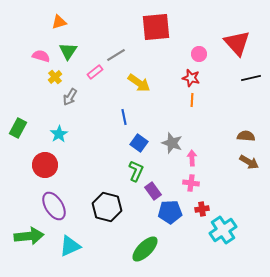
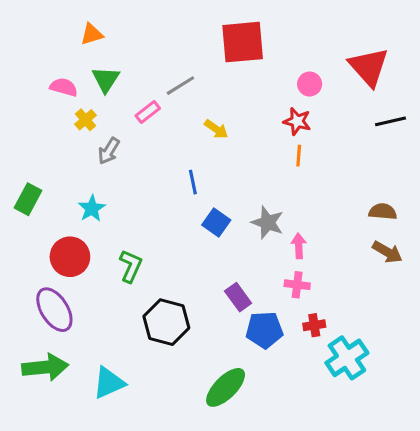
yellow arrow: (139, 83) -> (216, 129), size x0.7
green L-shape: (136, 171) -> (131, 266), moved
purple ellipse: (54, 206) -> (54, 310), moved

